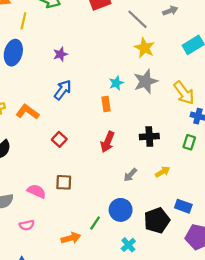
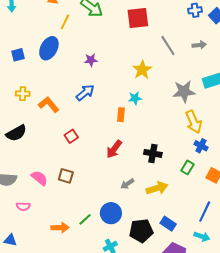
yellow star: (145, 48) -> (142, 70), moved
gray star: (146, 81) -> (184, 92), moved
yellow arrow: (163, 172) -> (157, 188), size x1.5

